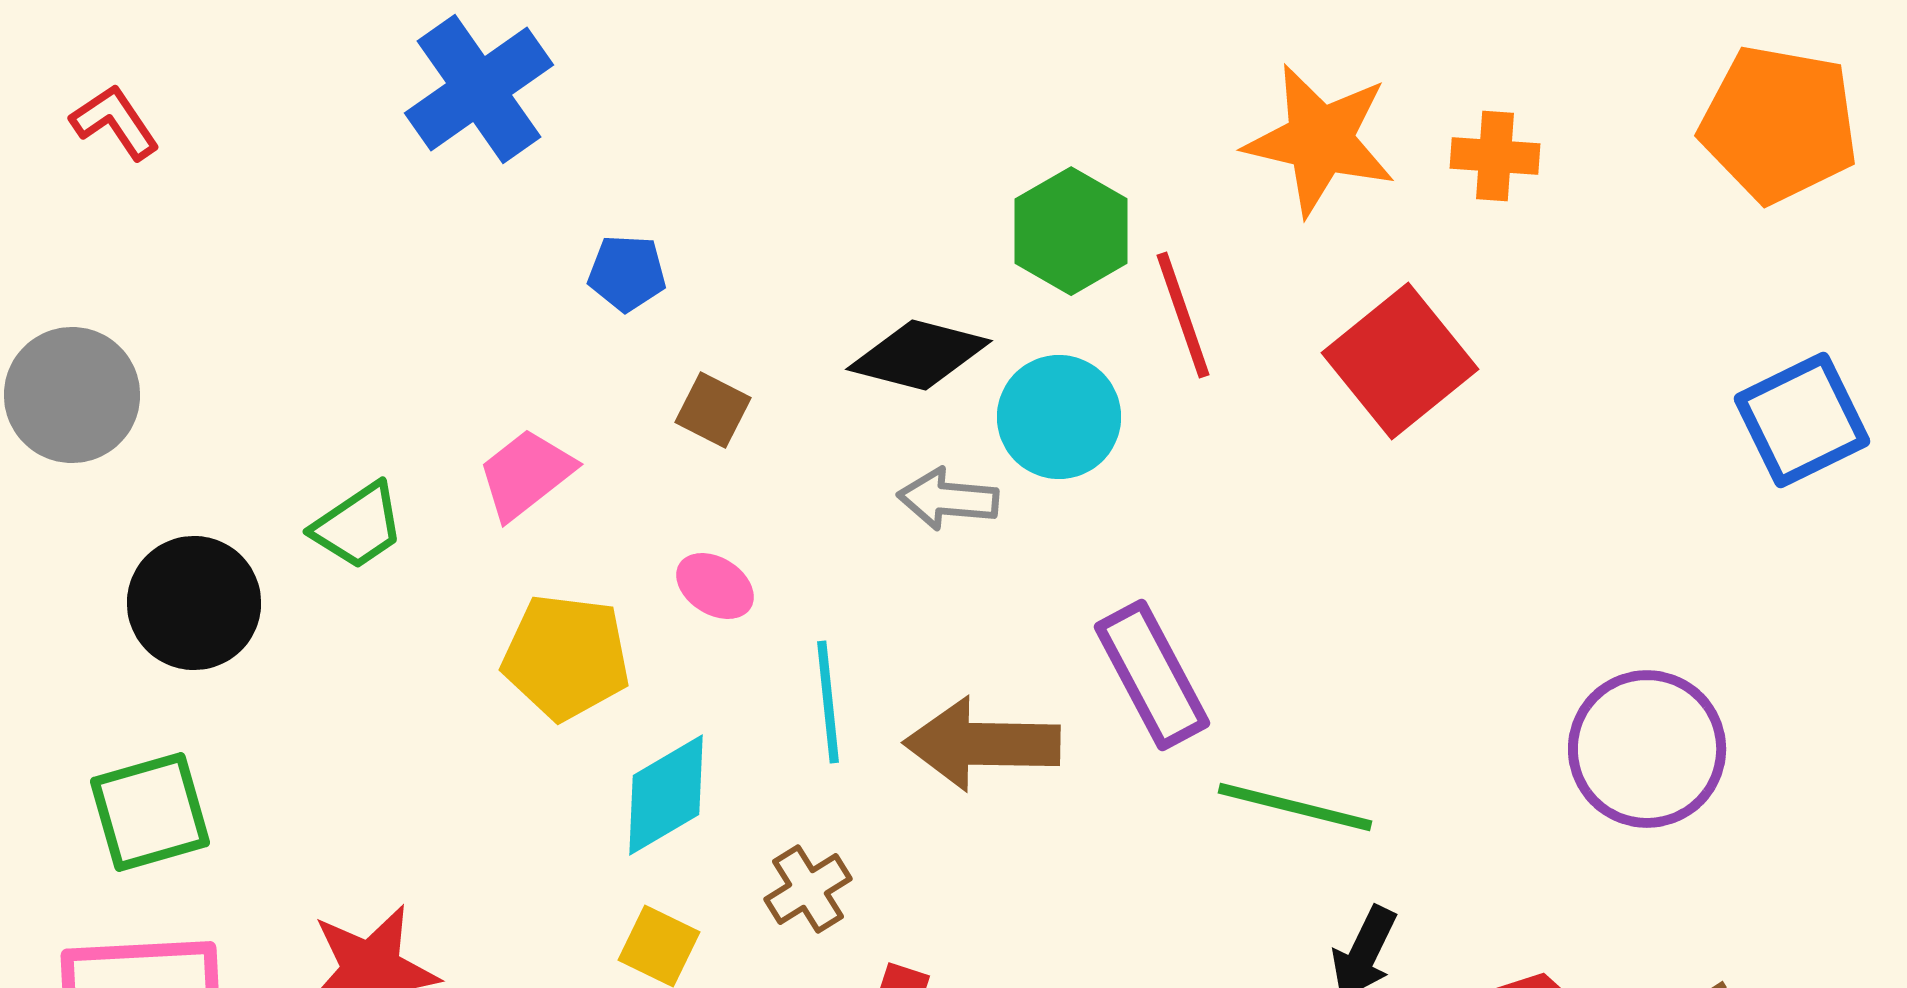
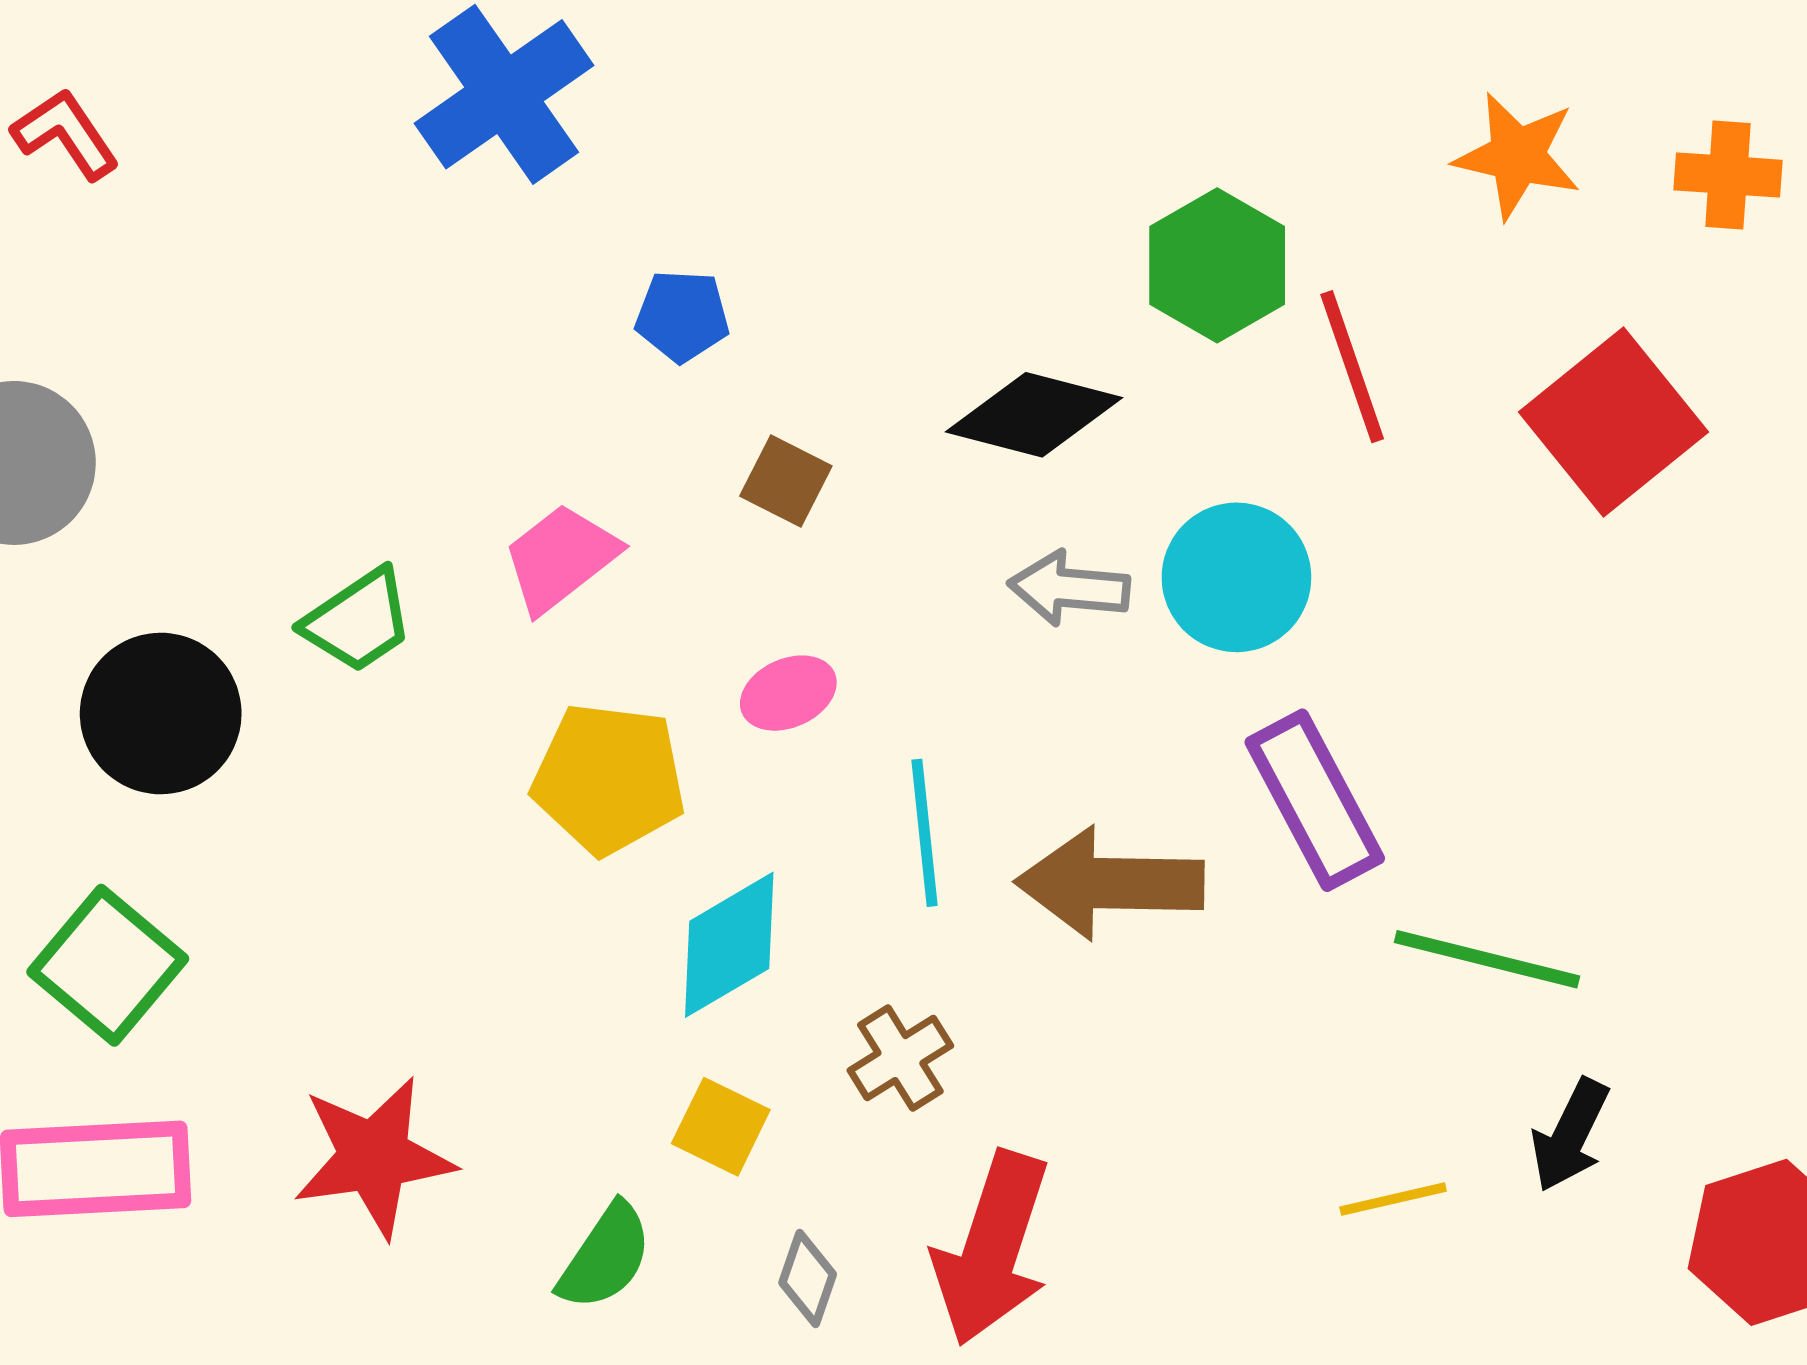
orange star: (1320, 140) -> (1517, 156), size x0.7
cyan circle: (1059, 417) -> (1236, 577), moved
pink ellipse: (715, 586) -> (788, 693), turned -56
green square: (150, 812) -> (108, 965), turned -34

